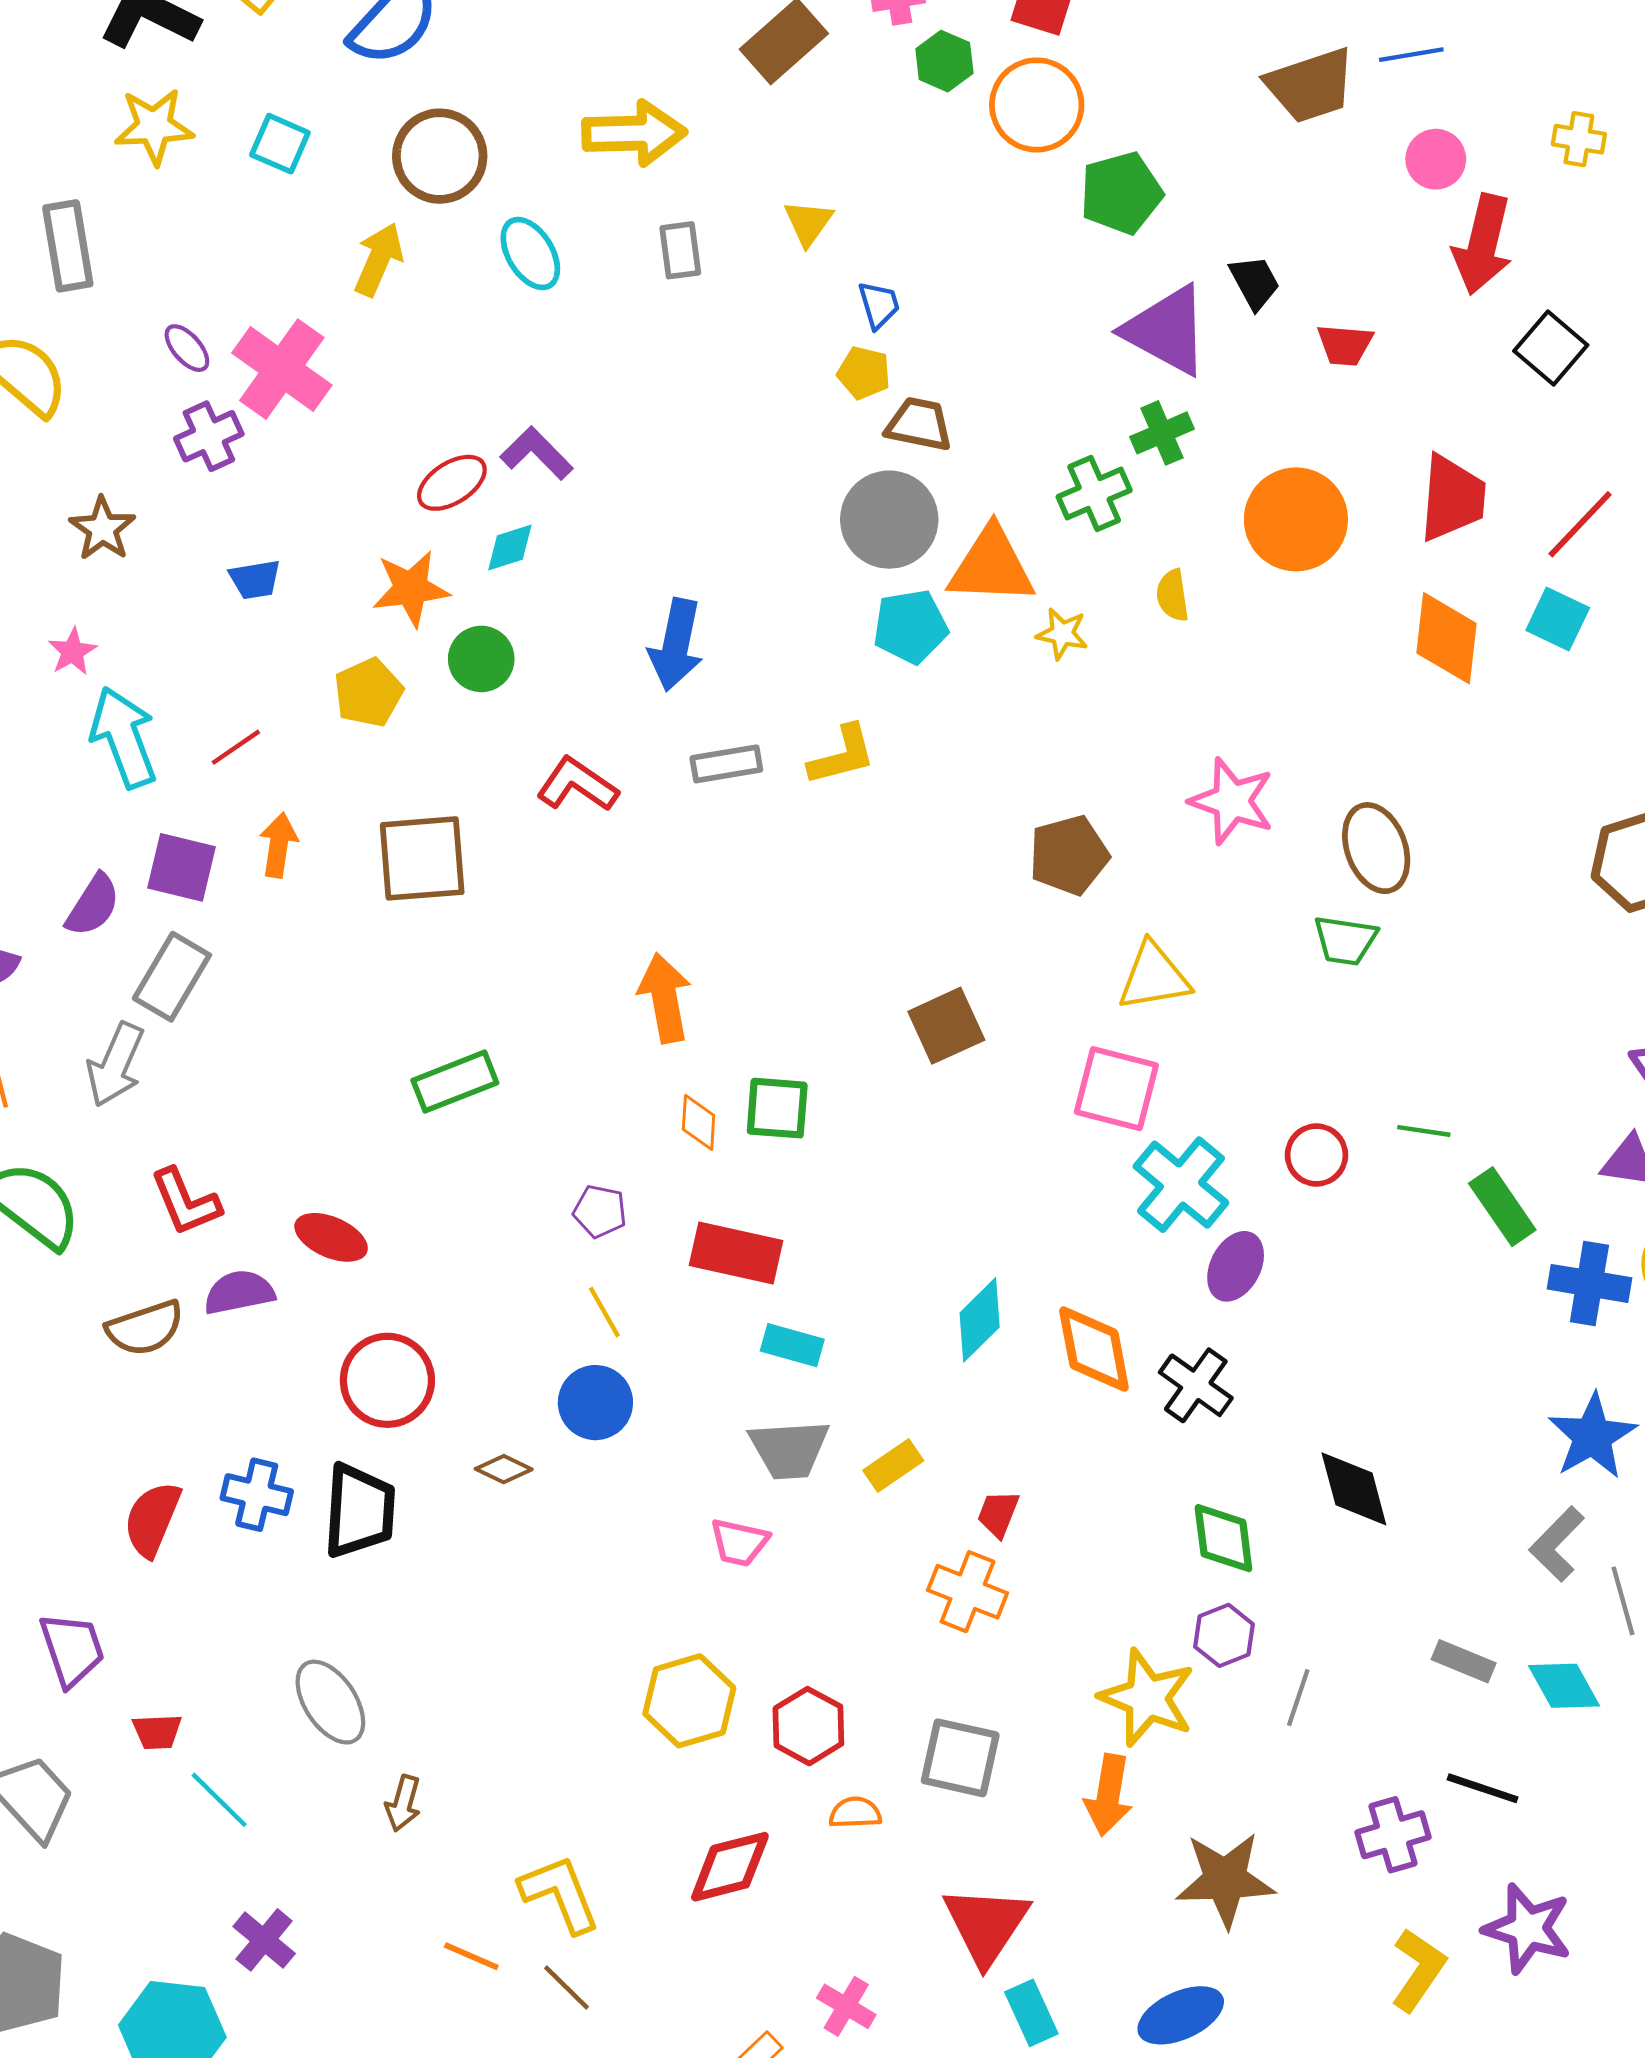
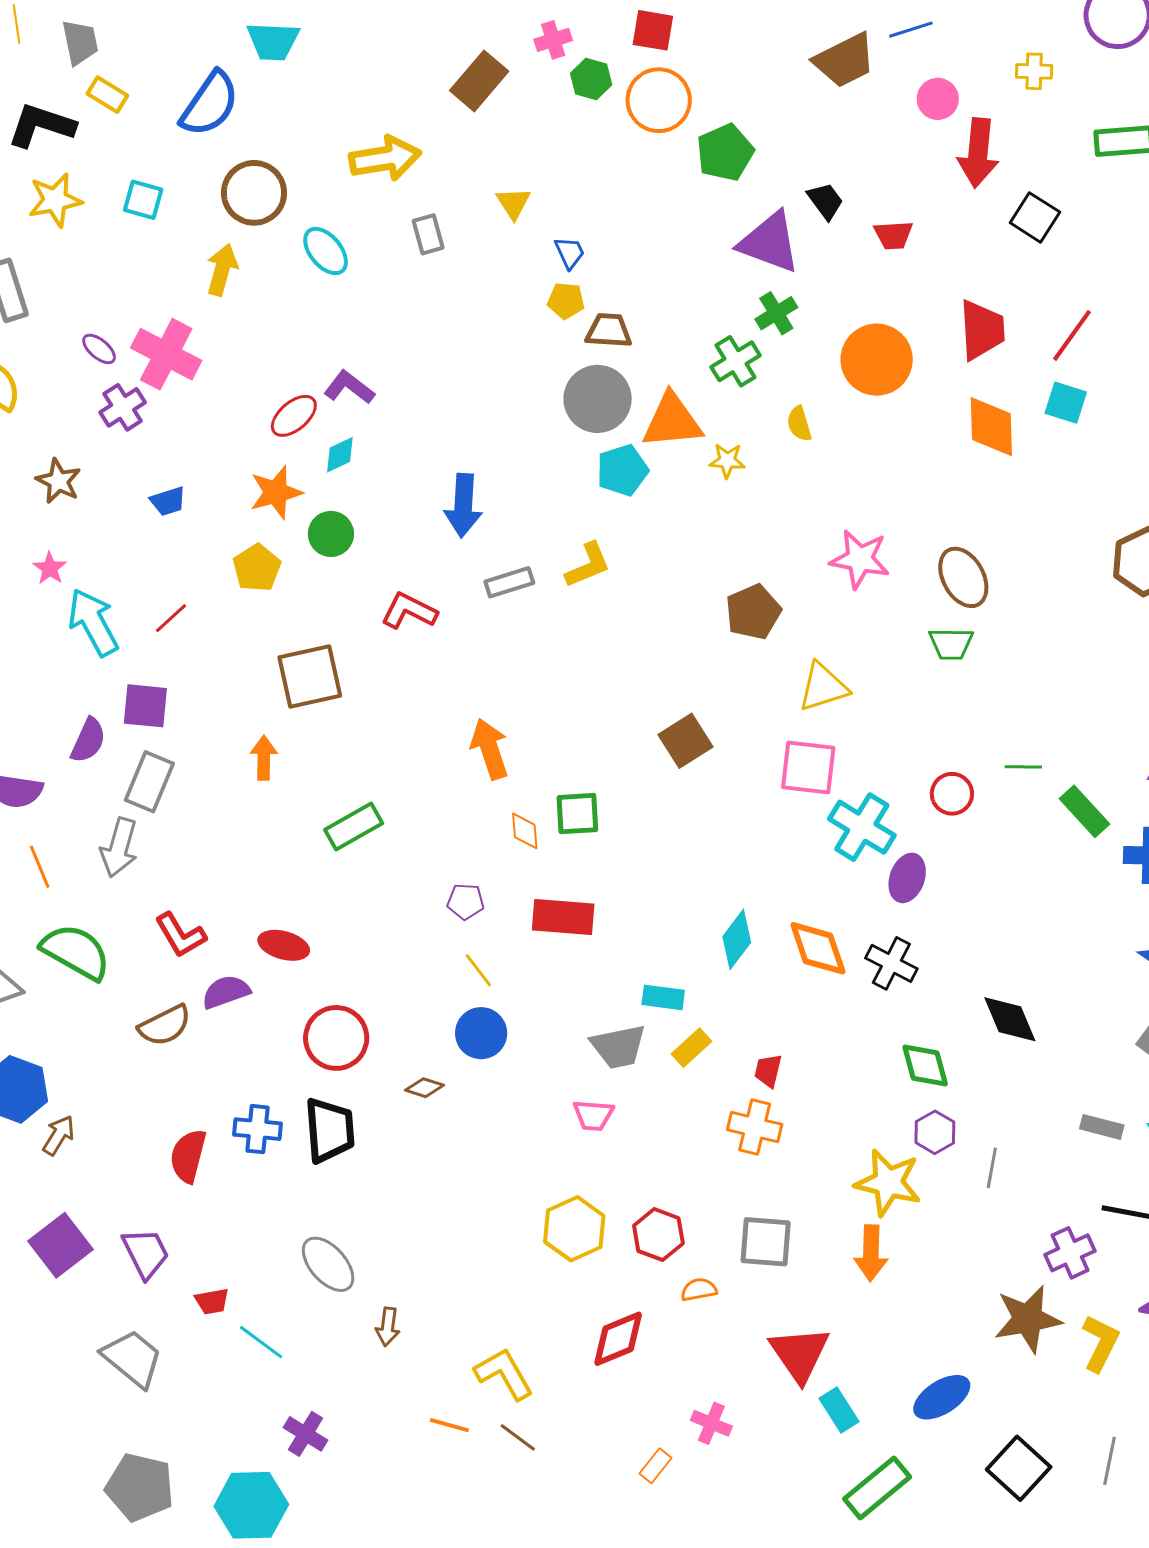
orange arrow: (278, 845) -> (264, 758), moved
cyan rectangle: (792, 1345) -> (663, 997), moved
brown star: (1225, 1880) -> (1028, 1319), moved

